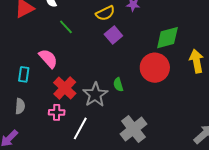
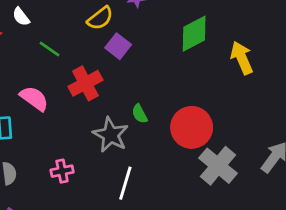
red circle: (155, 68) -> (192, 127), moved
red cross: (65, 88) -> (85, 83), moved, turned 30
white line: (80, 128) -> (125, 183), moved
gray cross: (133, 129) -> (218, 166), moved

